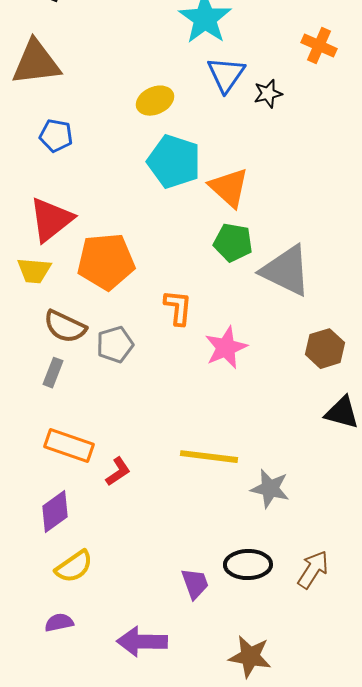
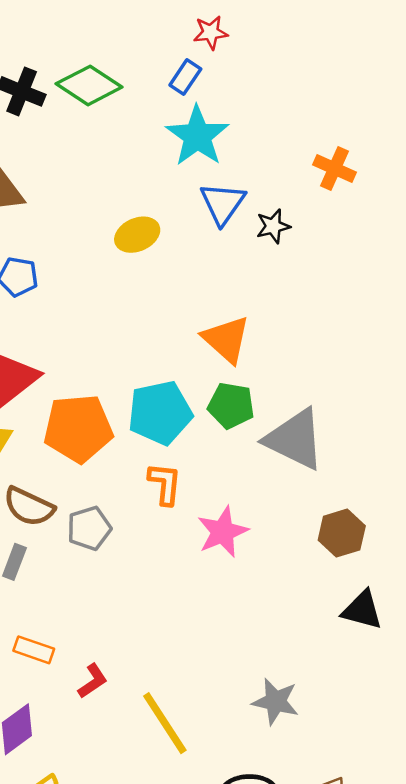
cyan pentagon: (174, 162) -> (160, 413), moved, turned -30
orange rectangle: (69, 446) -> (34, 650), size x0.7
yellow line: (209, 457) -> (165, 723), moved, turned 50

